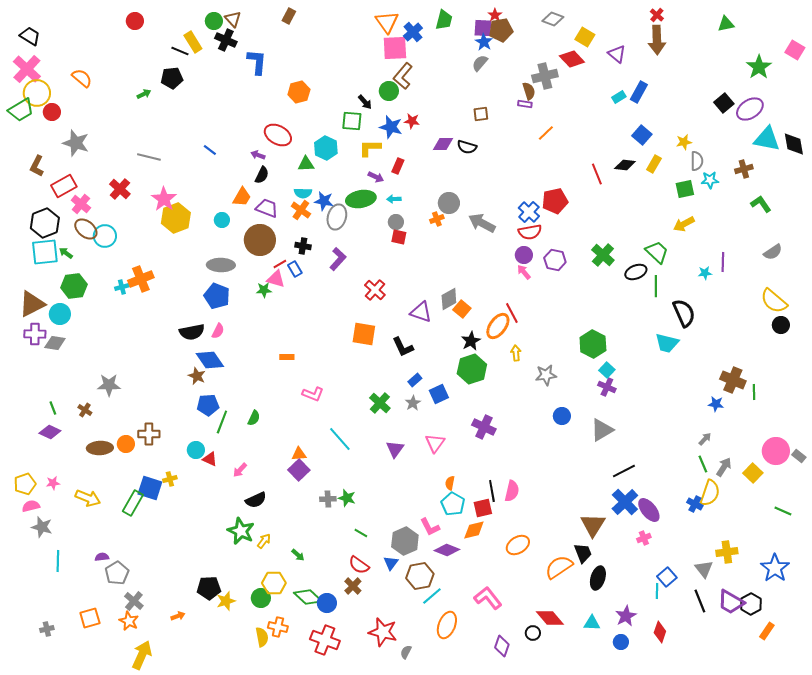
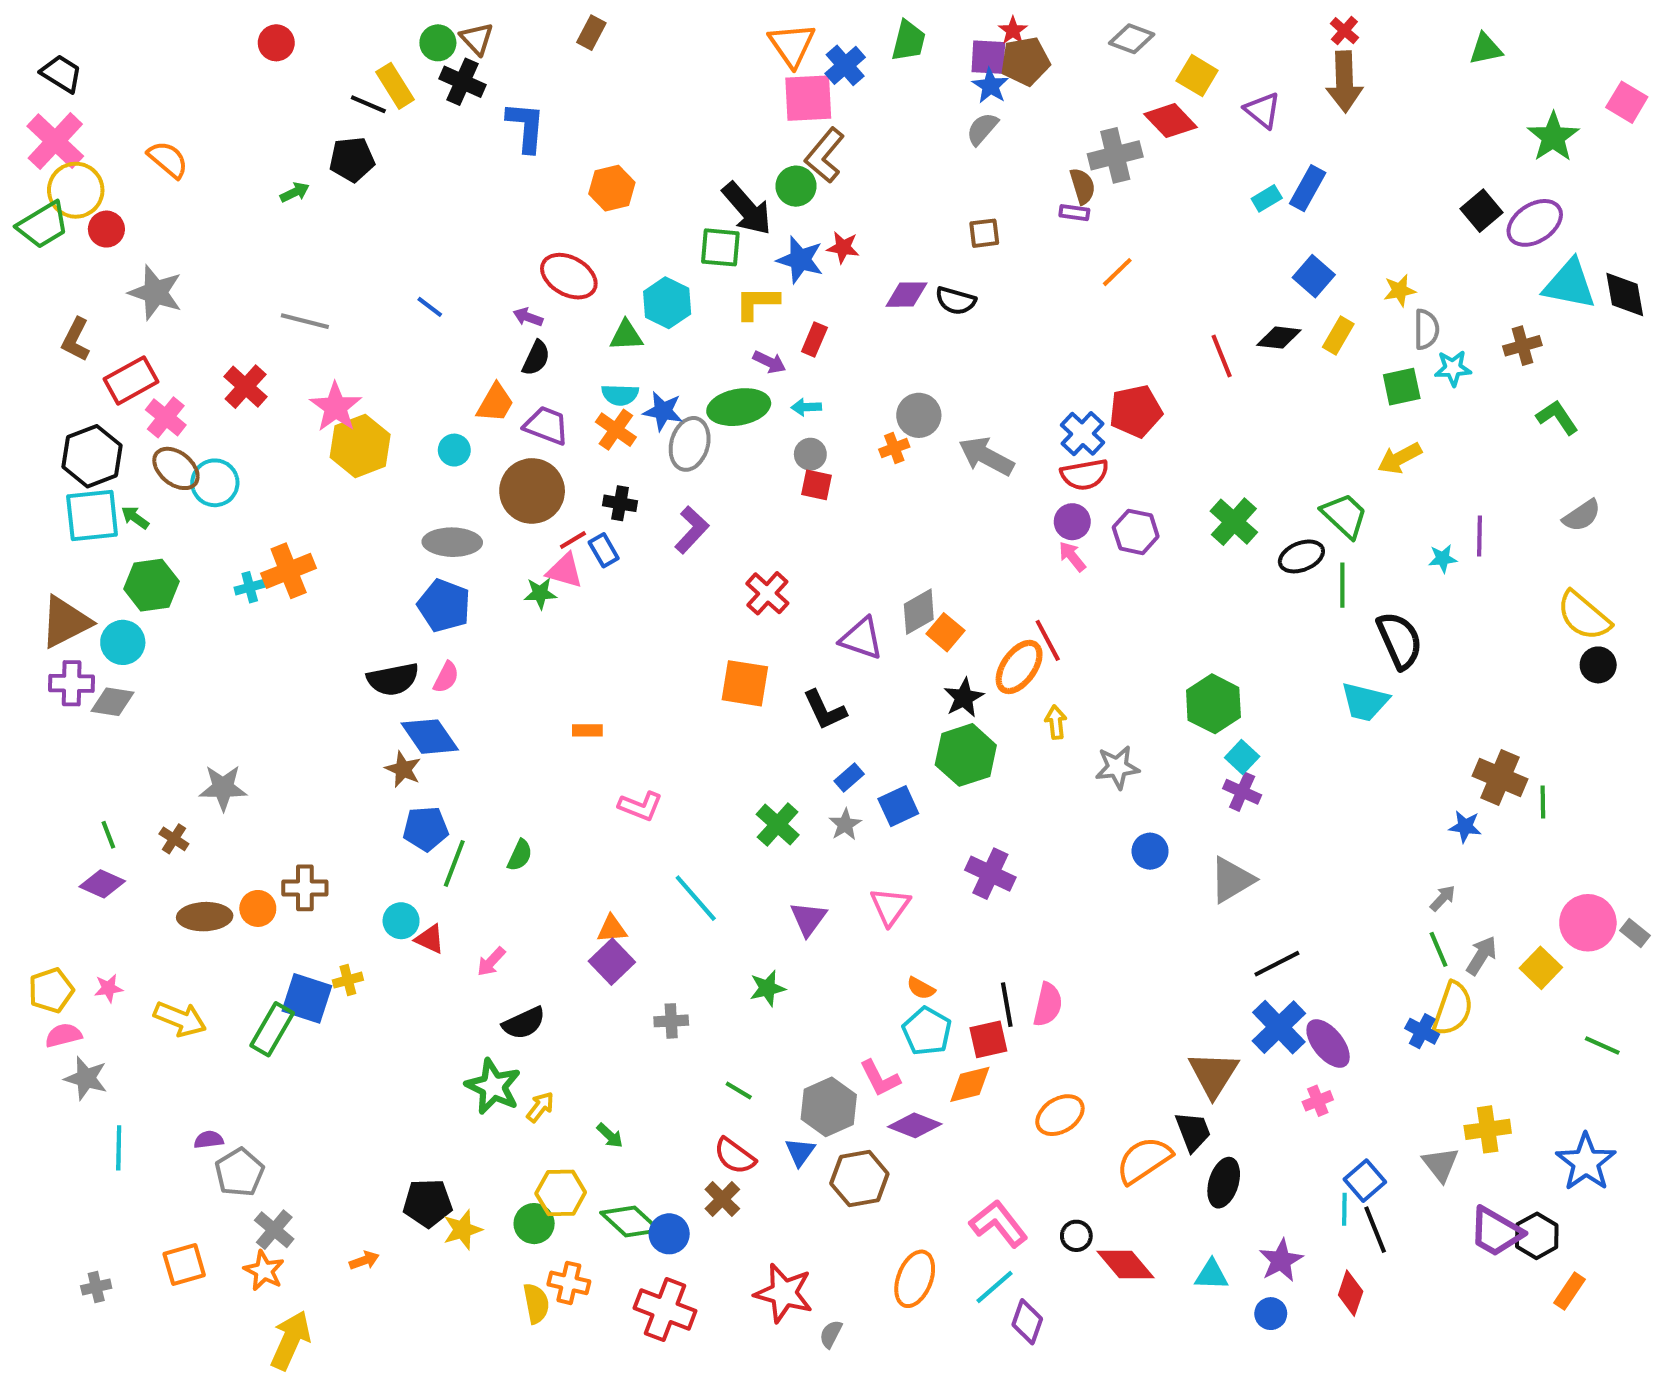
black arrow: (365, 102) -> (747, 209), size x1.8
orange semicircle: (450, 483) -> (921, 988), turned -72
green star: (347, 498) -> (767, 988), moved, turned -30
cyan line: (432, 596) -> (994, 1287), moved
black line: (700, 601) -> (1375, 1230), moved
black circle: (533, 633) -> (1076, 1236), moved

